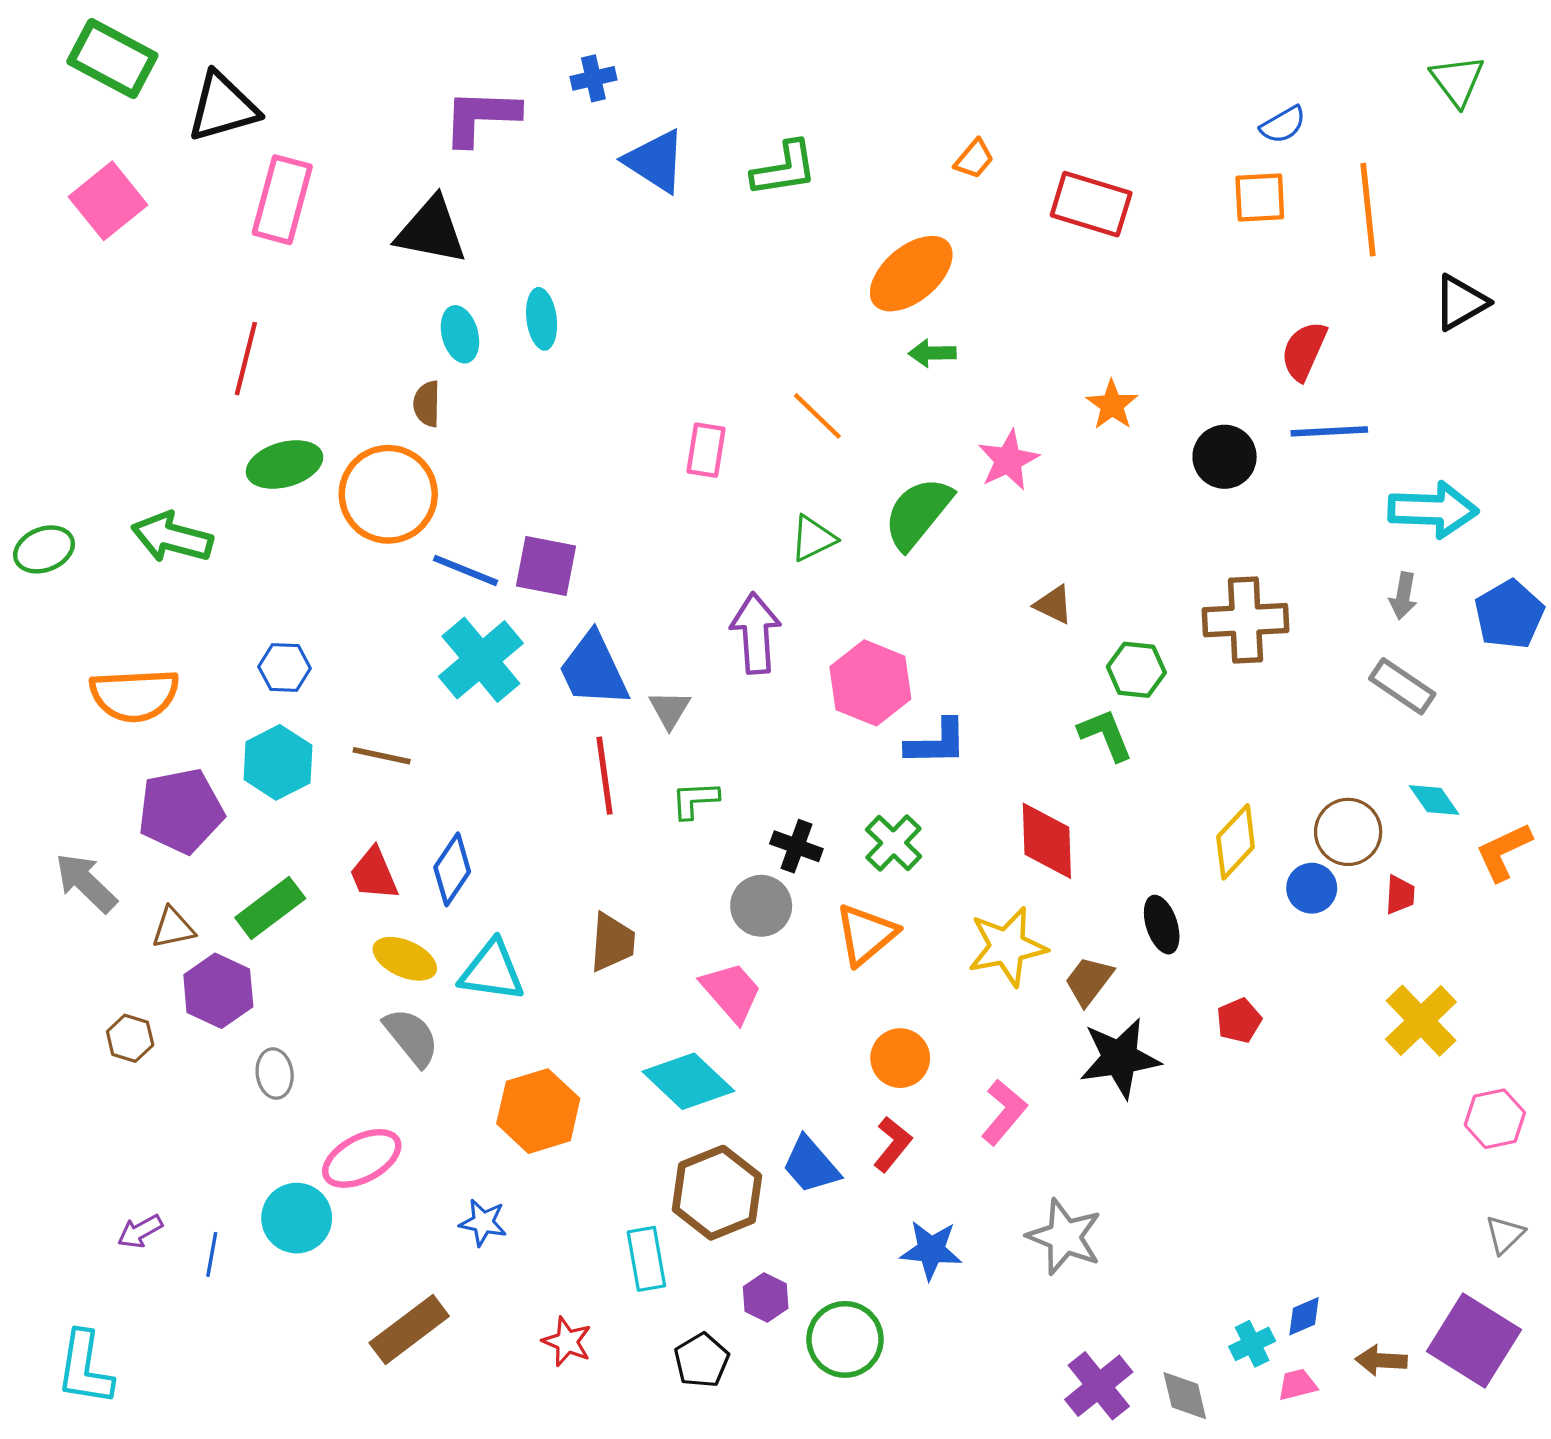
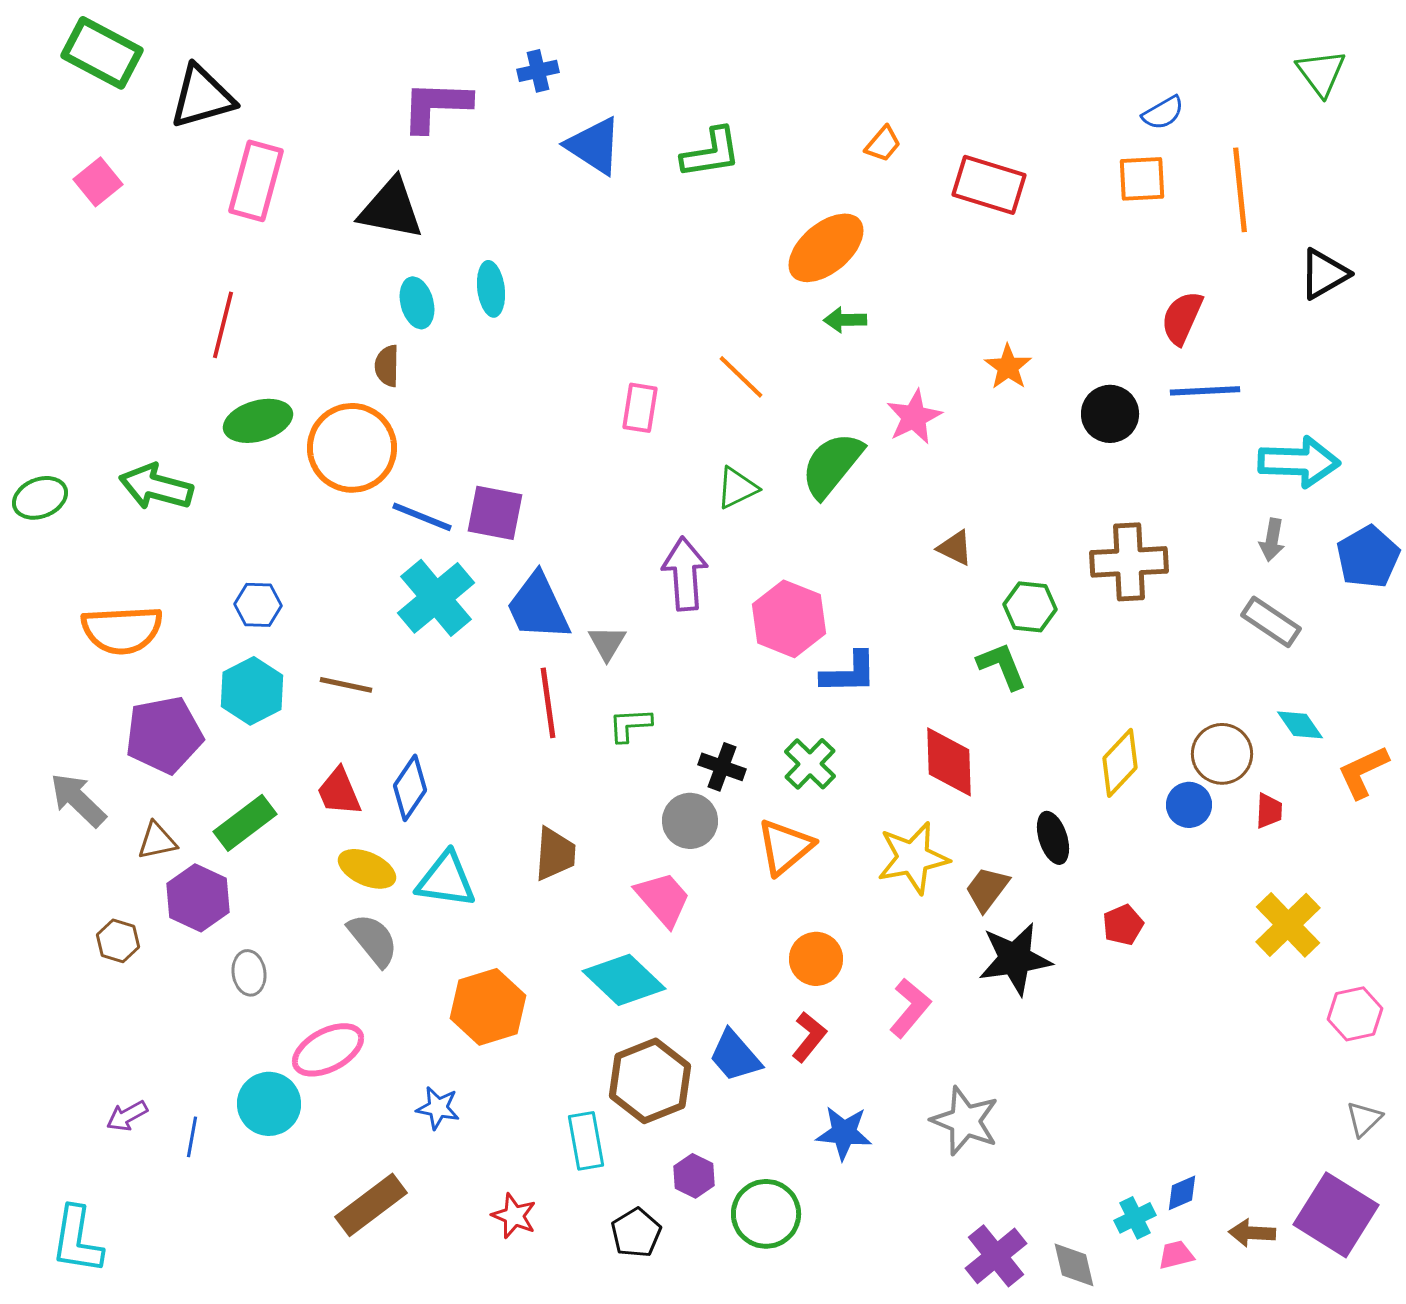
pink square: (108, 201) -> (98, 182), size x0.7

